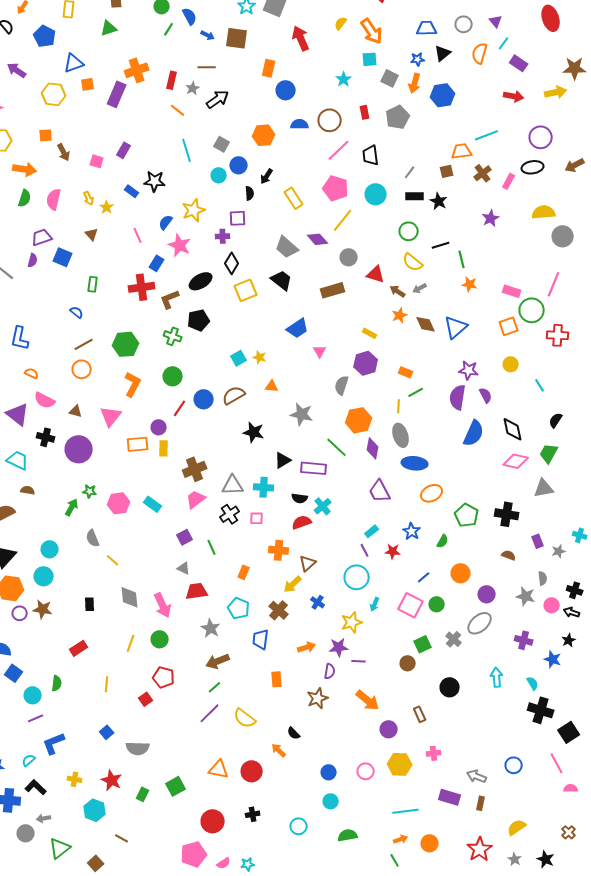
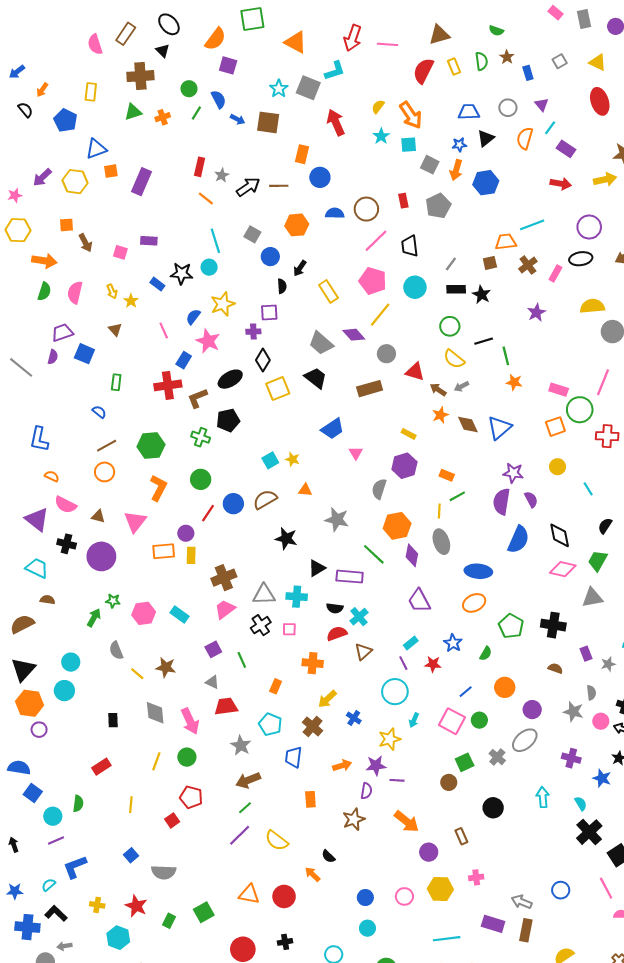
brown line: (207, 67) -> (279, 186), moved
purple arrow: (17, 70) -> (42, 177), moved, turned -78
orange cross: (137, 70) -> (163, 117), moved, size x0.6
cyan star: (344, 79) -> (381, 136), moved
purple rectangle: (124, 150) -> (149, 241), turned 63
cyan circle: (219, 175) -> (209, 267), moved
blue ellipse: (415, 463) -> (478, 571), moved
brown triangle: (308, 563) -> (363, 651), moved
brown star: (43, 609) -> (166, 667), moved
black cross: (541, 710) -> (589, 832), turned 30
brown rectangle: (481, 803) -> (526, 930), size x1.5

